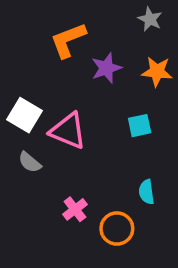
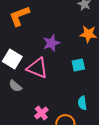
orange L-shape: (68, 40) -> (19, 16), moved
purple star: (106, 68) -> (51, 43), moved

